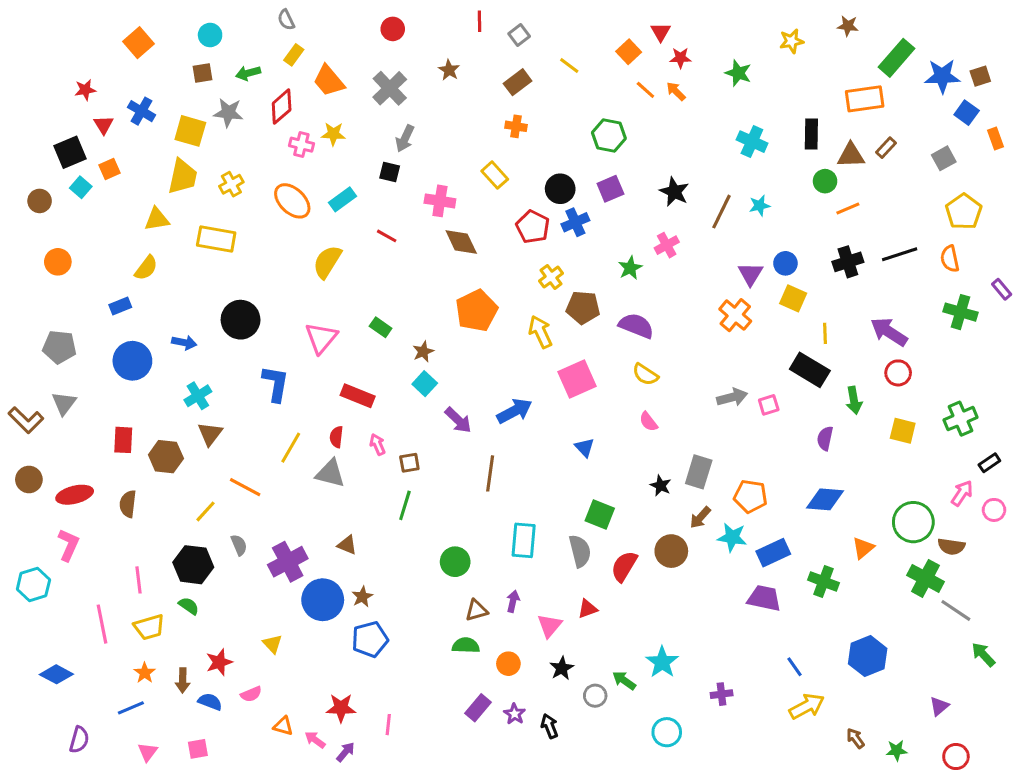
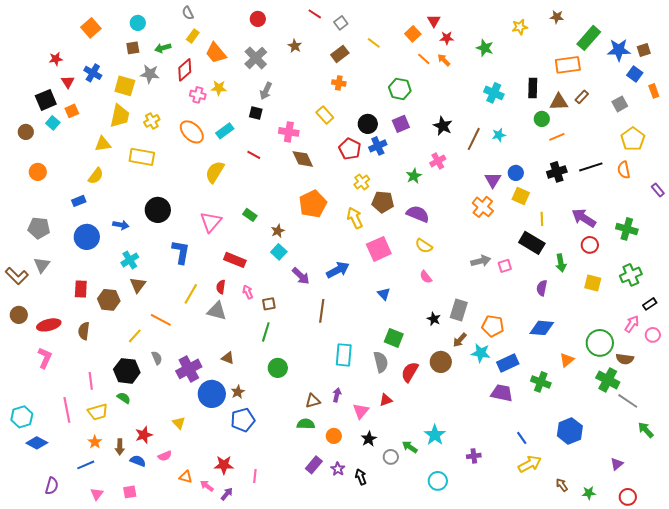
red line: (479, 21) -> (315, 14), turned -56
green cross: (961, 312) -> (627, 229), moved
green circle: (455, 562) -> (278, 368), moved
cyan hexagon: (33, 585) -> (22, 417), moved

